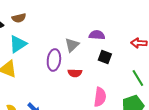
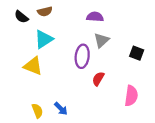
purple semicircle: (97, 35) -> (95, 17), moved
red semicircle: (75, 73) -> (98, 79), moved, turned 120

